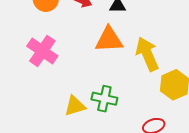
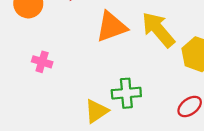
pink cross: (42, 51) -> (42, 62), size x0.6

